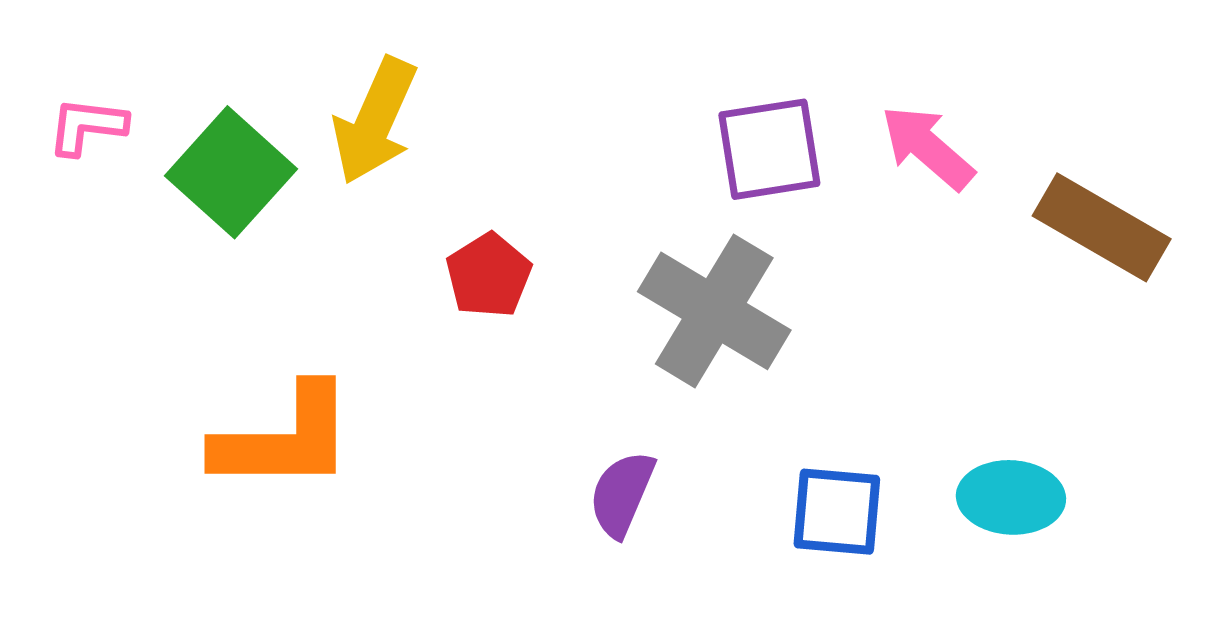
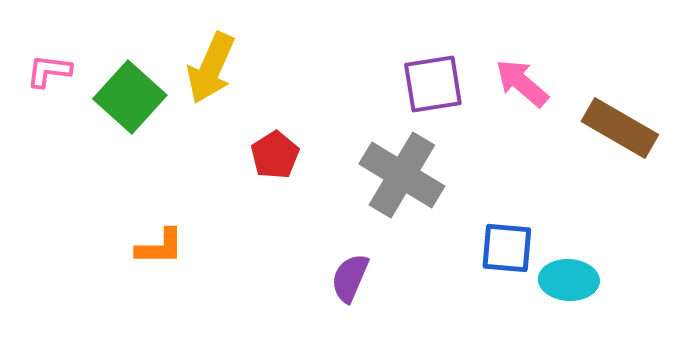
orange L-shape: (284, 439) -> (160, 247), size x0.6
blue square: (837, 512) -> (507, 248), moved

